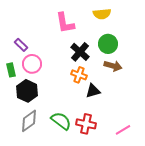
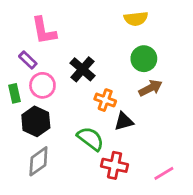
pink L-shape: (65, 23) -> (44, 31), moved
black cross: (80, 52) -> (82, 69), moved
brown arrow: (113, 66) -> (151, 88), turned -42
green semicircle: (61, 121) -> (90, 139), moved

